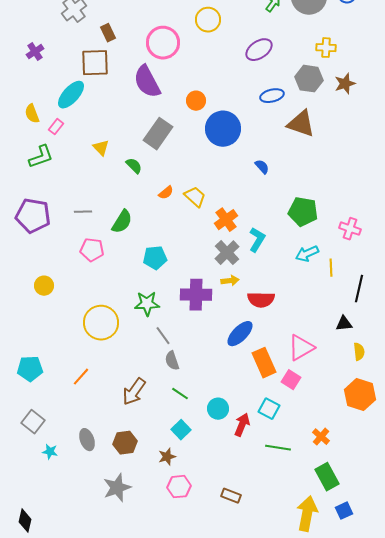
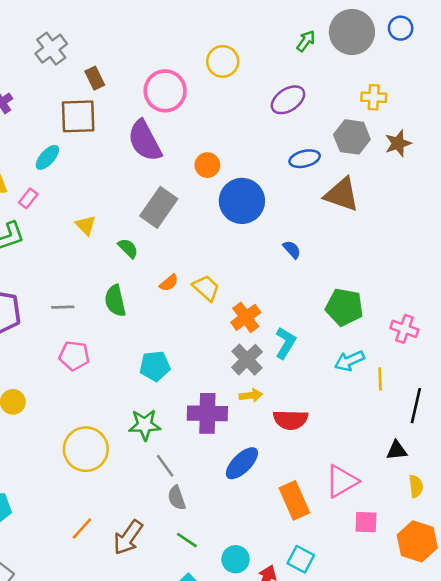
cyan ellipse: (71, 95) -> (47, 157), size x0.7
green semicircle: (122, 222) -> (115, 301), moved, turned 135
blue ellipse: (240, 334) -> (242, 463), moved
orange line: (81, 377) -> (82, 529), moved
pink square: (291, 380) -> (366, 522), moved, turned -30

